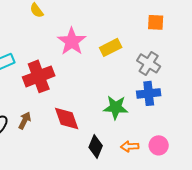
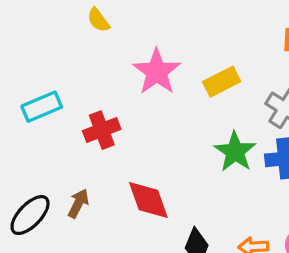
red cross: (39, 76) -> (102, 130), size x0.7
green star: (116, 107) -> (235, 152), moved, turned 30

